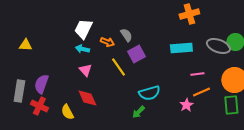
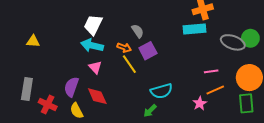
orange arrow: (107, 42) -> (124, 48), moved
cyan rectangle: (181, 48) -> (195, 29), moved
cyan arrow: (82, 49) -> (92, 46), size x1.5
purple semicircle: (41, 84) -> (71, 87), moved

